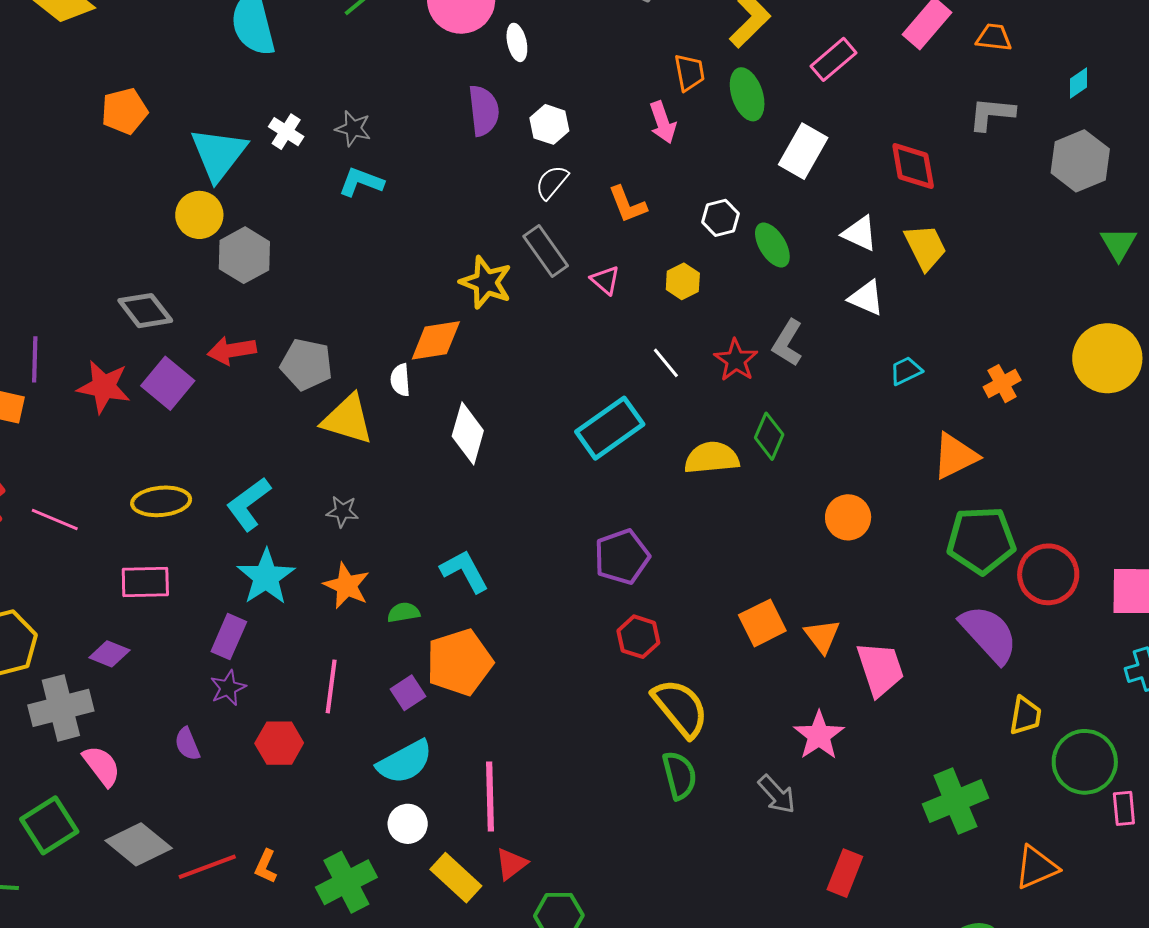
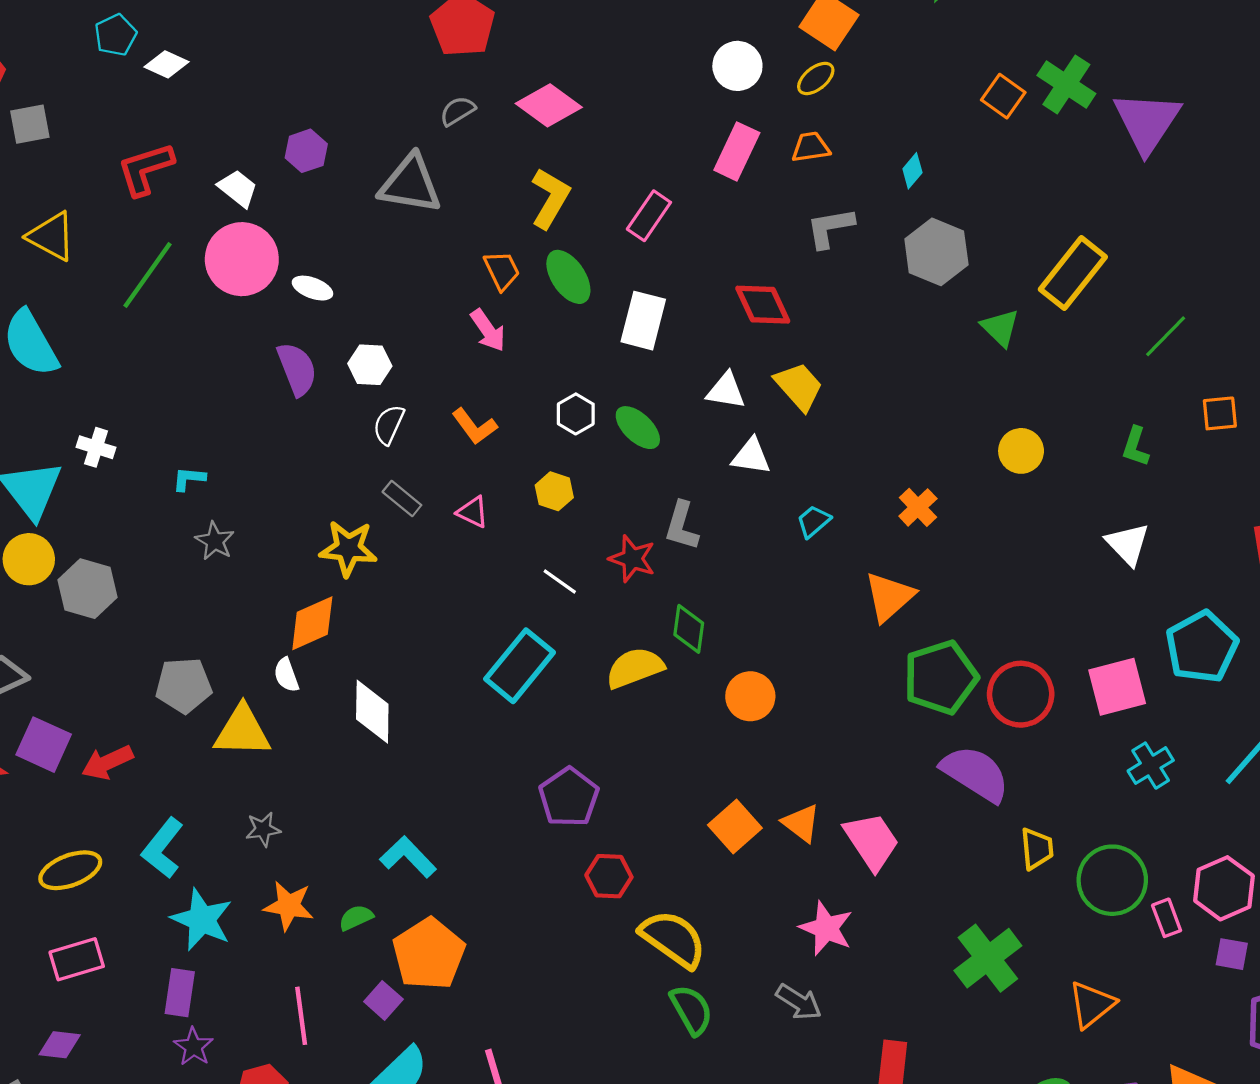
white ellipse: (517, 42) -> (312, 288), turned -42
gray star: (353, 128) -> (215, 541), moved, turned 30
cyan L-shape: (361, 182) -> (189, 479), size x0.7
gray rectangle: (546, 251) -> (402, 498), size x0.7
red arrow: (232, 350) -> (107, 762), moved
yellow circle: (1107, 358) -> (1021, 451), size x0.6
orange circle: (848, 517) -> (750, 696), moved

